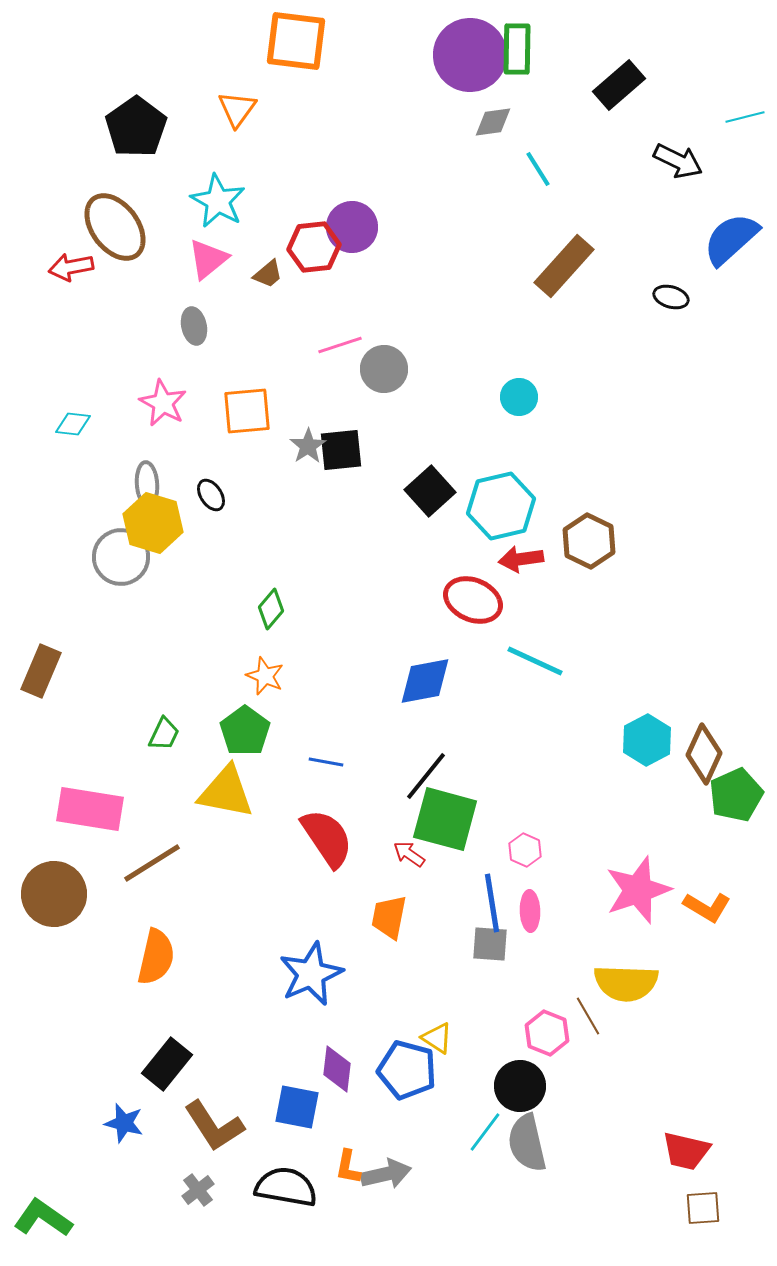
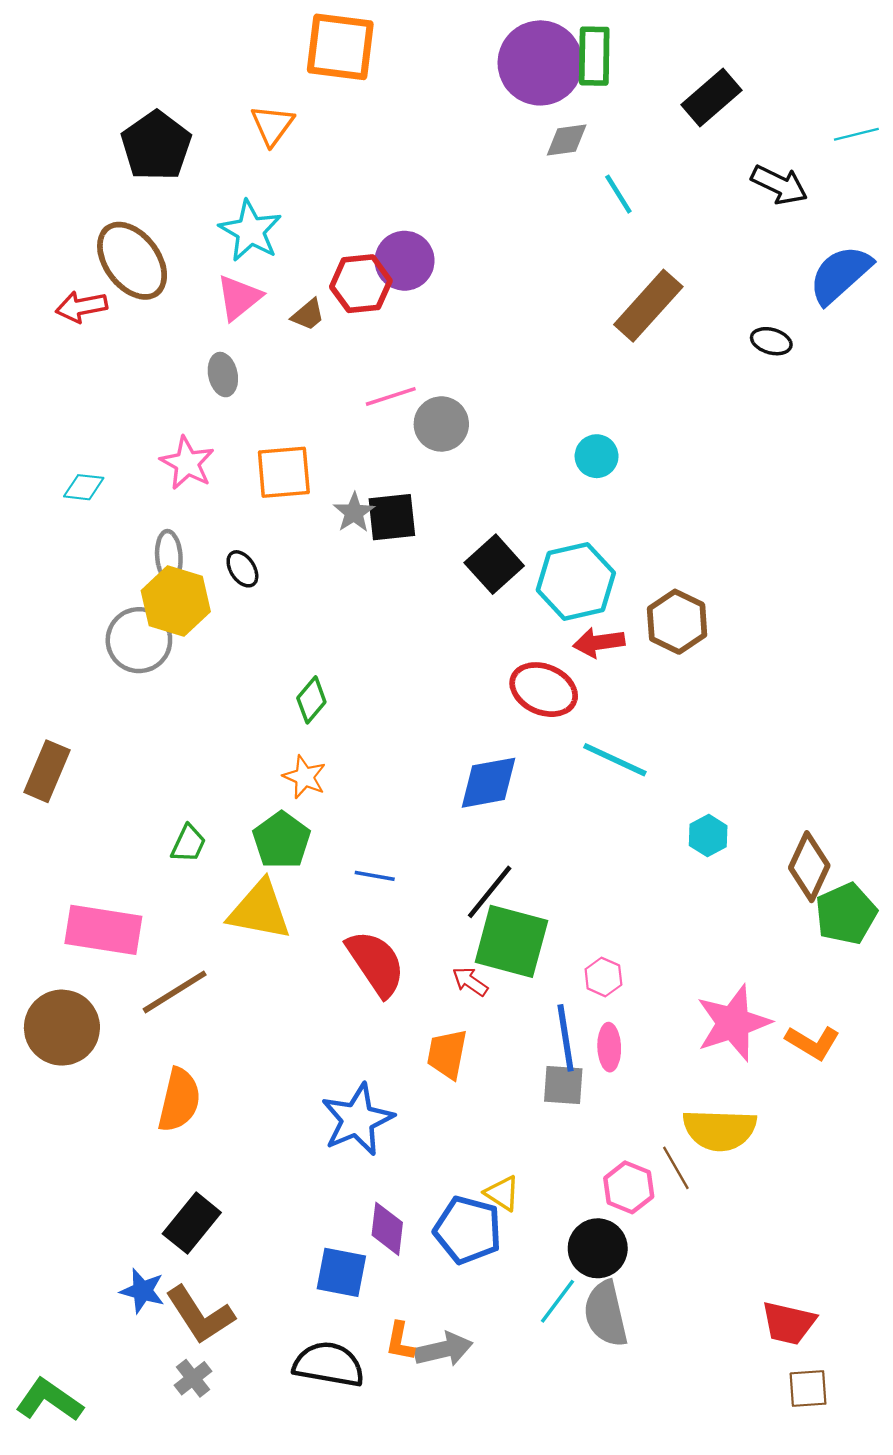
cyan hexagon: (647, 740) -> (708, 836), moved, size x0.7
brown L-shape: (214, 1126) -> (200, 1315), moved
gray cross: (198, 1190) -> (193, 1378), moved

